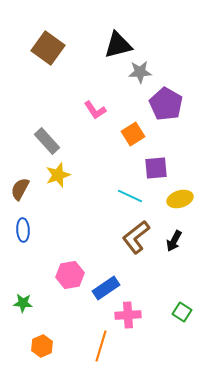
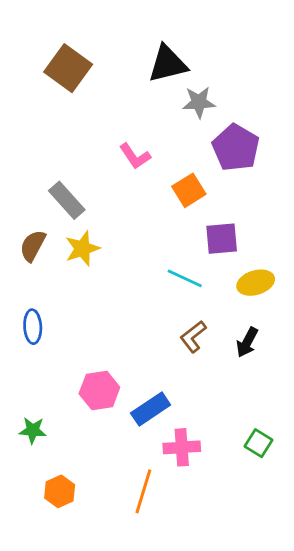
brown semicircle: (20, 189) -> (33, 246), moved
brown L-shape: (136, 237) -> (193, 337), size x0.7

